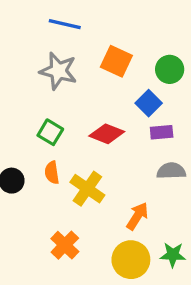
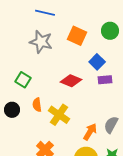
green circle: (170, 69) -> (110, 31), moved
green square: (50, 132) -> (23, 80), moved
gray semicircle: (171, 171) -> (111, 125), moved, turned -60

